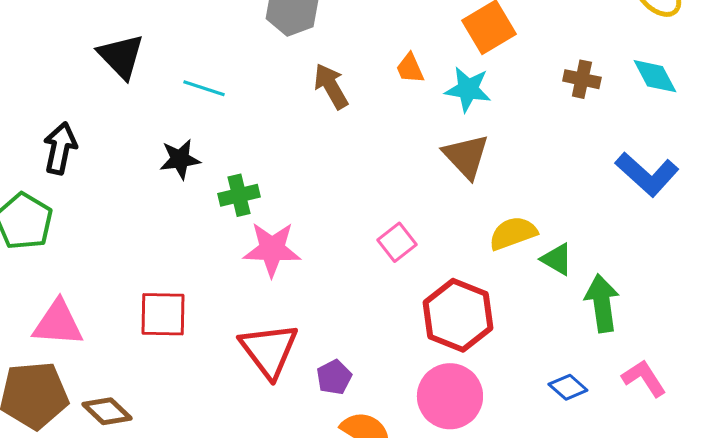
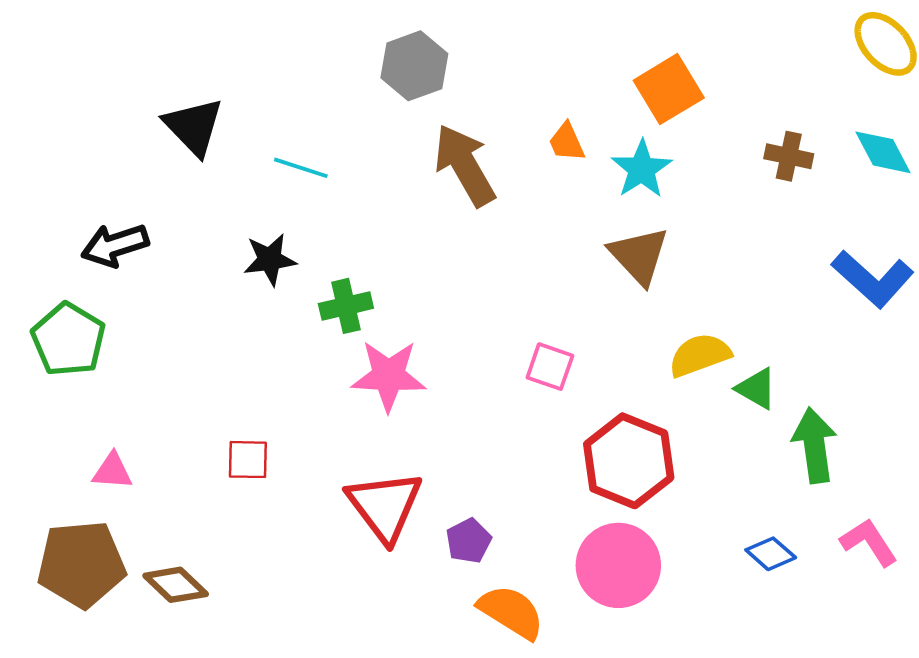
brown arrow: (331, 86) -> (465, 165), size x1.4
cyan star: (468, 89) -> (642, 169), turned 30
black arrow: (60, 148) -> (115, 245), turned -120
pink square: (397, 242) -> (550, 367), turned -33
red square: (163, 314) -> (248, 460), size x0.7
pink triangle: (58, 323) -> (112, 471), size x0.6

